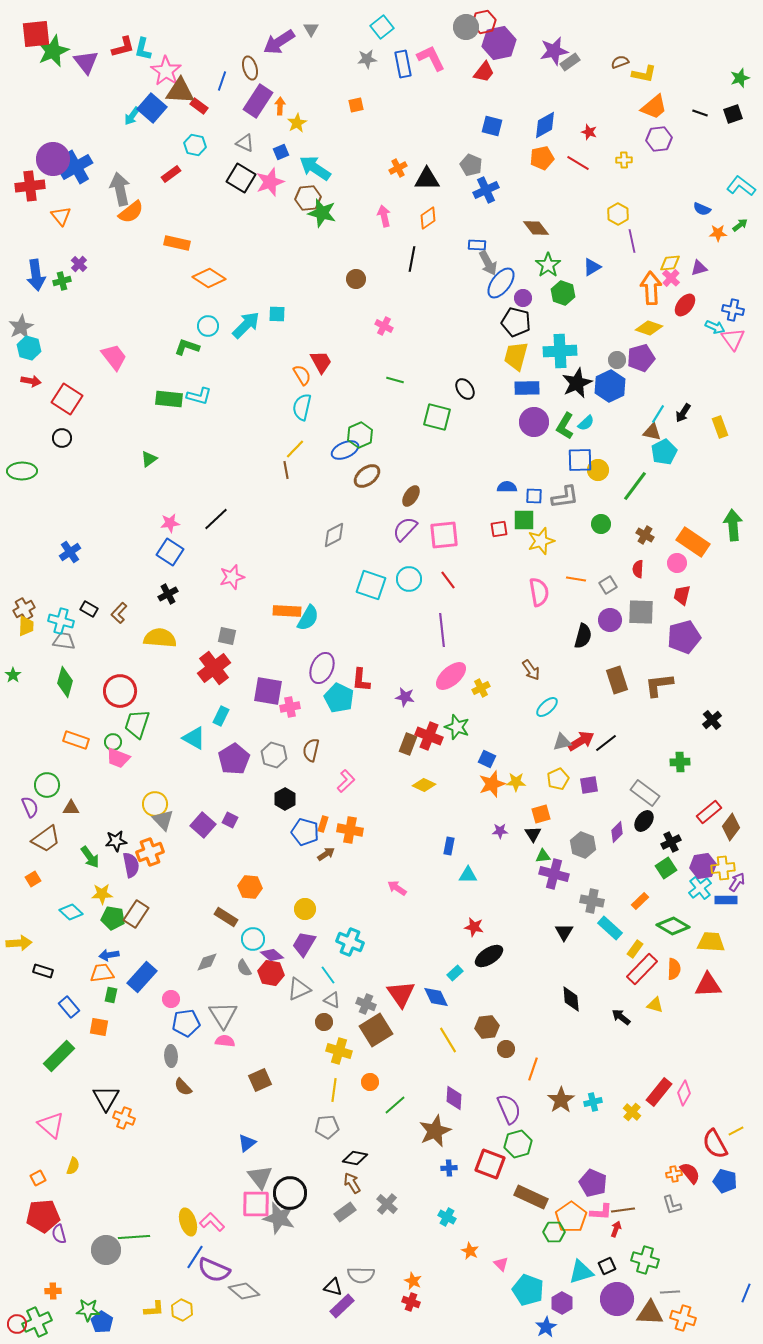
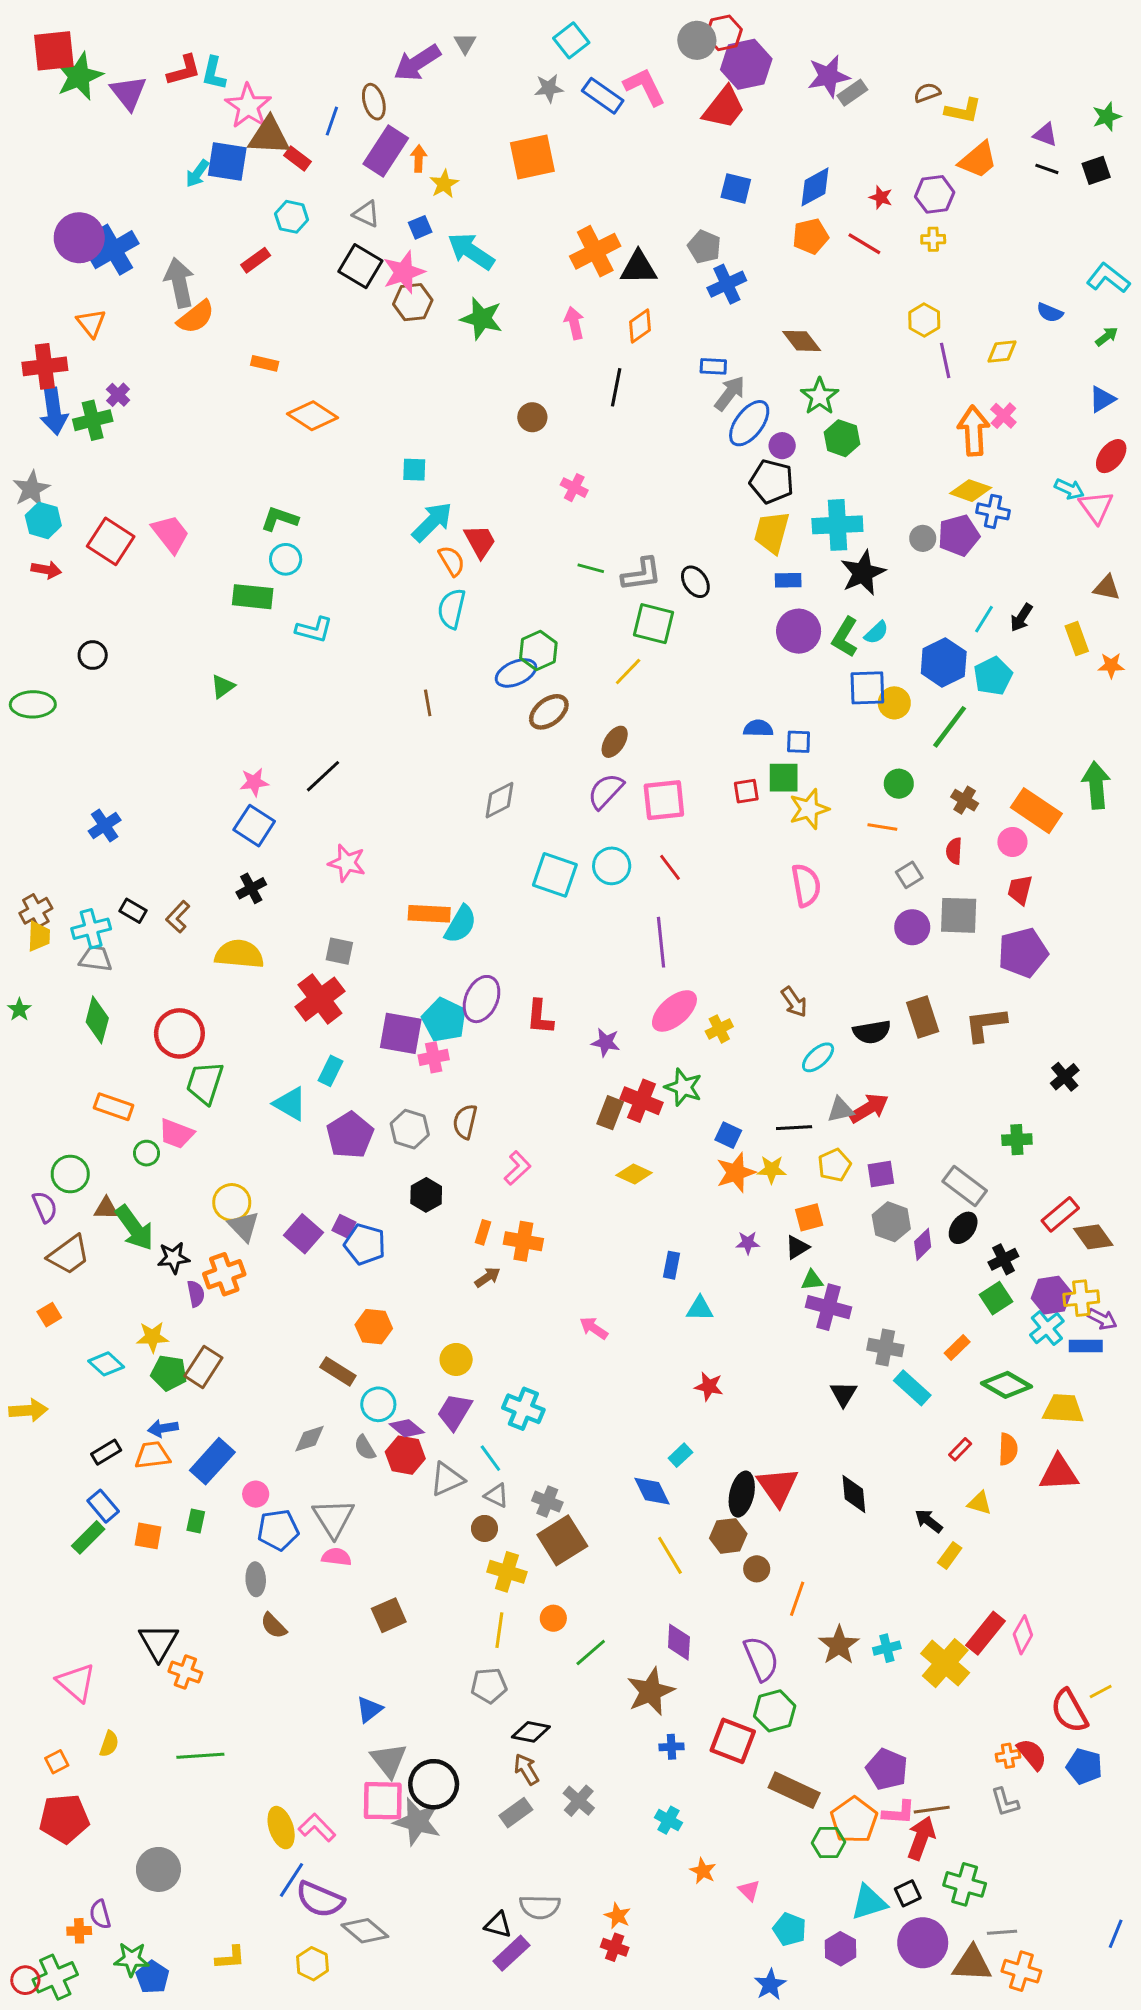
blue rectangle: (403, 64) -> (603, 96), turned -44
red trapezoid: (484, 72) -> (724, 108), size x1.4
orange square: (356, 105) -> (532, 157), size x2.0
blue square: (152, 108) -> (227, 161), turned -32
purple hexagon: (659, 139) -> (935, 194), moved
orange cross: (398, 168) -> (595, 251), size x1.8
red cross: (30, 186) -> (45, 366), moved
brown hexagon: (308, 198) -> (413, 302), moved
orange star: (718, 233) -> (1111, 665), moved
orange rectangle: (177, 243) -> (265, 363), size x0.7
gray arrow: (488, 263) -> (730, 393), turned -115
yellow diamond: (670, 263) -> (1002, 351), moved
blue triangle: (592, 267) -> (1102, 399), moved
purple triangle: (699, 268) -> (1045, 135), moved, turned 36
green cross: (62, 281) -> (93, 420), size x1.4
red ellipse: (685, 305) -> (1111, 456), moved
blue cross: (733, 310) -> (993, 511), moved
cyan arrow: (246, 325) -> (432, 522), moved
cyan circle: (208, 326) -> (286, 559), moved
blue hexagon: (610, 386) -> (944, 663), moved
blue rectangle: (527, 388) -> (788, 580), size x0.7
cyan L-shape: (199, 396) -> (314, 630), moved
red square: (67, 399) -> (111, 541), moved
brown triangle: (652, 432) -> (1107, 588), moved
yellow line: (295, 449) -> (628, 671), moved
gray L-shape: (565, 497) -> (642, 574), moved
pink star: (232, 577) -> (347, 863), turned 30
orange line: (576, 579) -> (882, 827), moved
cyan cross: (61, 621) -> (91, 929), turned -30
black semicircle: (583, 636) -> (872, 1032), moved, turned 65
cyan pentagon: (339, 698) -> (444, 1020), moved
green circle: (113, 742) -> (146, 1153), moved
black line: (606, 743) -> (794, 1128), moved, turned 35
brown diamond: (731, 827) -> (1093, 1237), turned -72
blue pentagon: (305, 832) -> (365, 1244), moved
black triangle: (533, 834) -> (797, 1247), turned 30
gray hexagon: (583, 845) -> (891, 1222), moved
green arrow: (90, 857) -> (135, 1228), moved, size x1.4
purple semicircle: (131, 865) -> (196, 1294), size x0.7
purple arrow: (737, 882) -> (1102, 1319), turned 84
yellow rectangle: (635, 949) -> (950, 1555), moved
black ellipse: (489, 956) -> (742, 1494), moved, turned -44
red rectangle: (642, 969) -> (960, 1449), size x0.5
black rectangle: (43, 971) -> (106, 1452), moved, turned -48
red triangle: (401, 994) -> (778, 1487), moved
green rectangle: (111, 995) -> (196, 1521), moved
green rectangle: (59, 1056) -> (88, 1537), moved, size x0.7
yellow cross: (632, 1112) -> (945, 1663), size x1.8
red arrow: (616, 1229) -> (921, 1838), size x1.8
purple semicircle: (59, 1234) -> (100, 1914), moved
green line: (134, 1237) -> (200, 1756), moved
cyan pentagon: (528, 1290) -> (790, 1929), size x0.7
yellow hexagon: (182, 1310) -> (313, 1964), moved
blue star: (546, 1327) -> (770, 1985), moved

